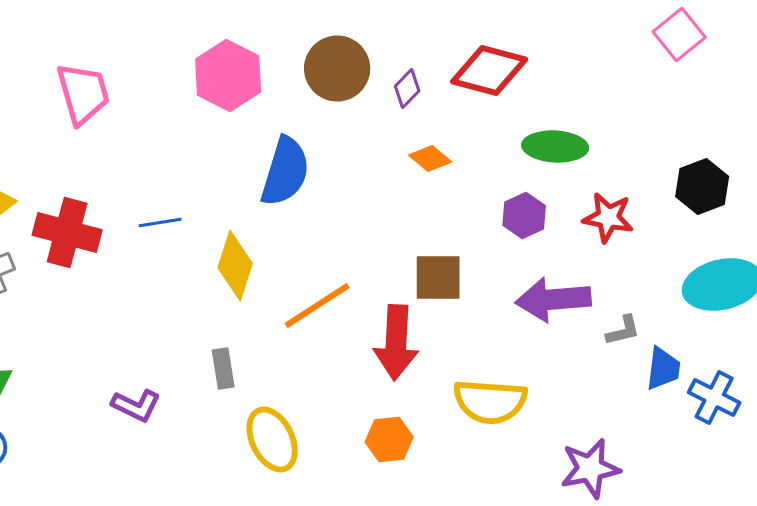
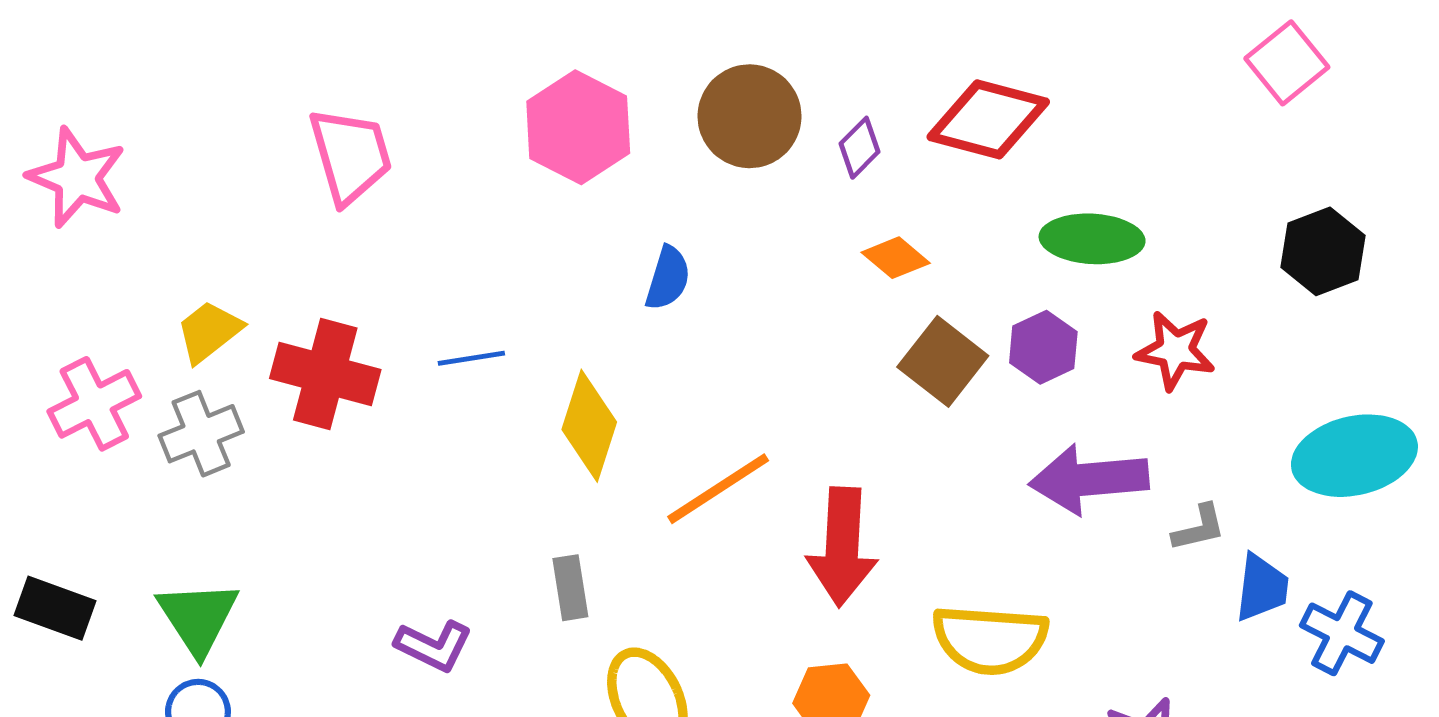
blue semicircle: (285, 172) -> (668, 278), size x0.6
black hexagon: (702, 186) -> (1323, 251), moved
brown square: (438, 278) -> (943, 361), moved, turned 38

